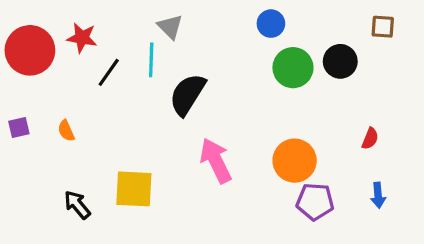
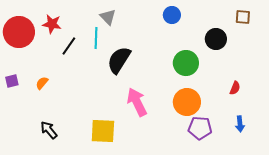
green circle: (293, 68) -> (186, 63), moved
orange semicircle: (66, 131) -> (42, 83), turned 64
yellow square: (134, 189) -> (103, 131), moved

